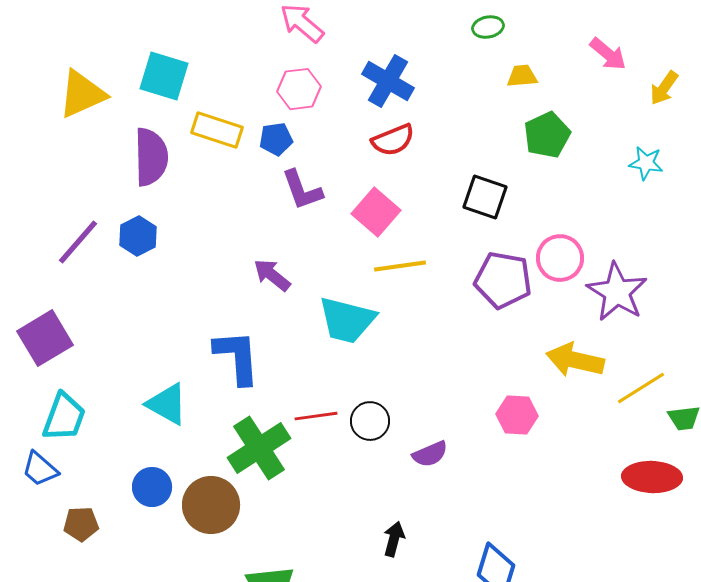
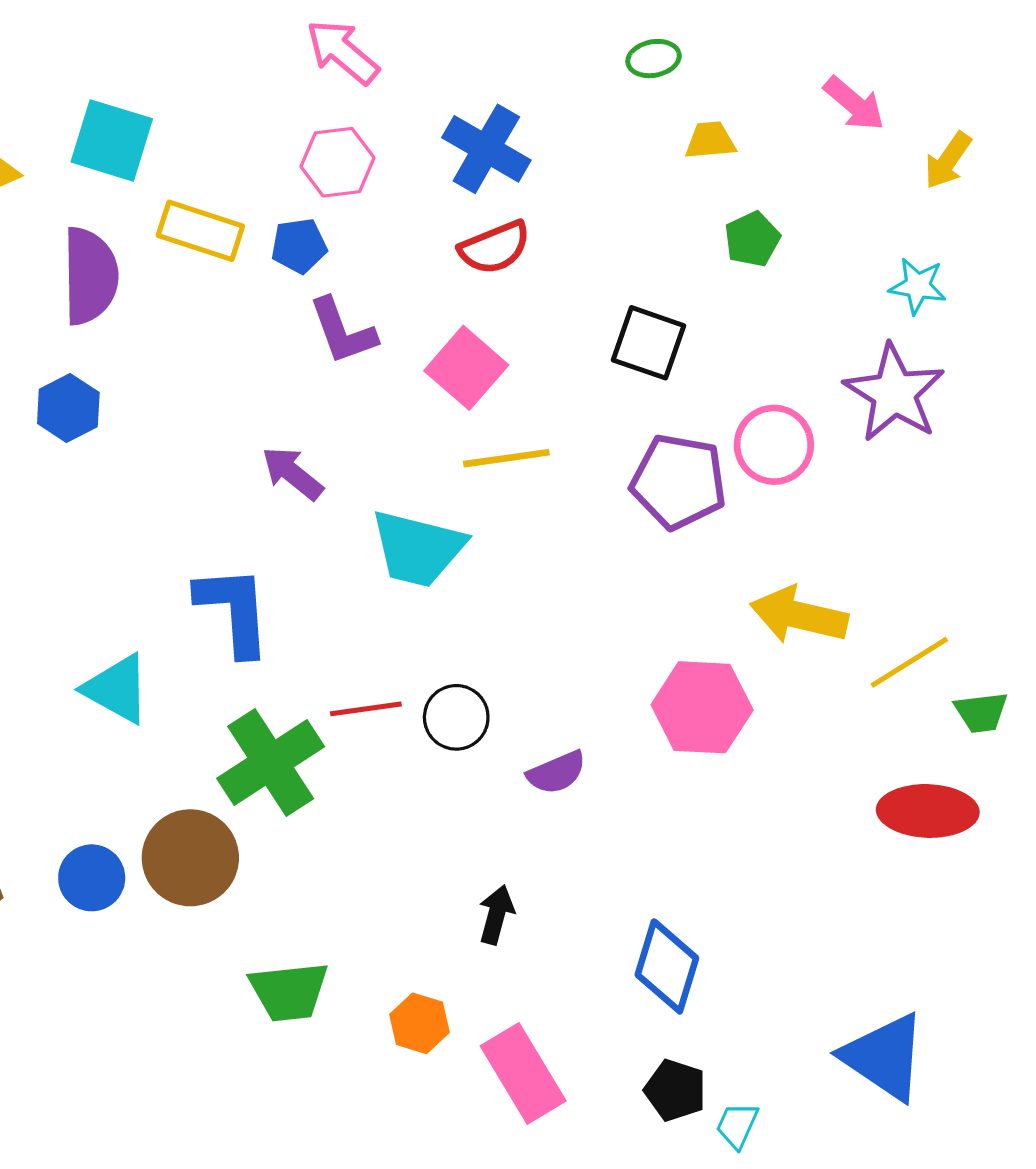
green pentagon: (547, 135) -> (752, 239), size x0.7
purple star: (617, 292) -> (894, 393), moved
pink hexagon: (517, 415) -> (702, 707), size x1.4
blue circle: (152, 487) -> (92, 878), moved

